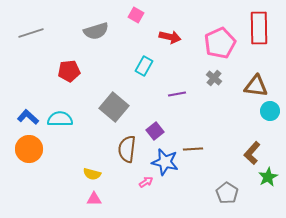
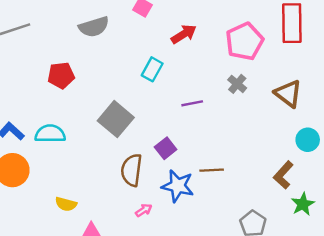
red arrow: (170, 37) -> (184, 34), turned -45
brown triangle: (256, 86) -> (288, 94), turned 30
cyan circle: (270, 111) -> (308, 140), moved
yellow semicircle: (92, 174) -> (66, 204), moved
pink arrow: (146, 182) -> (144, 210), moved

